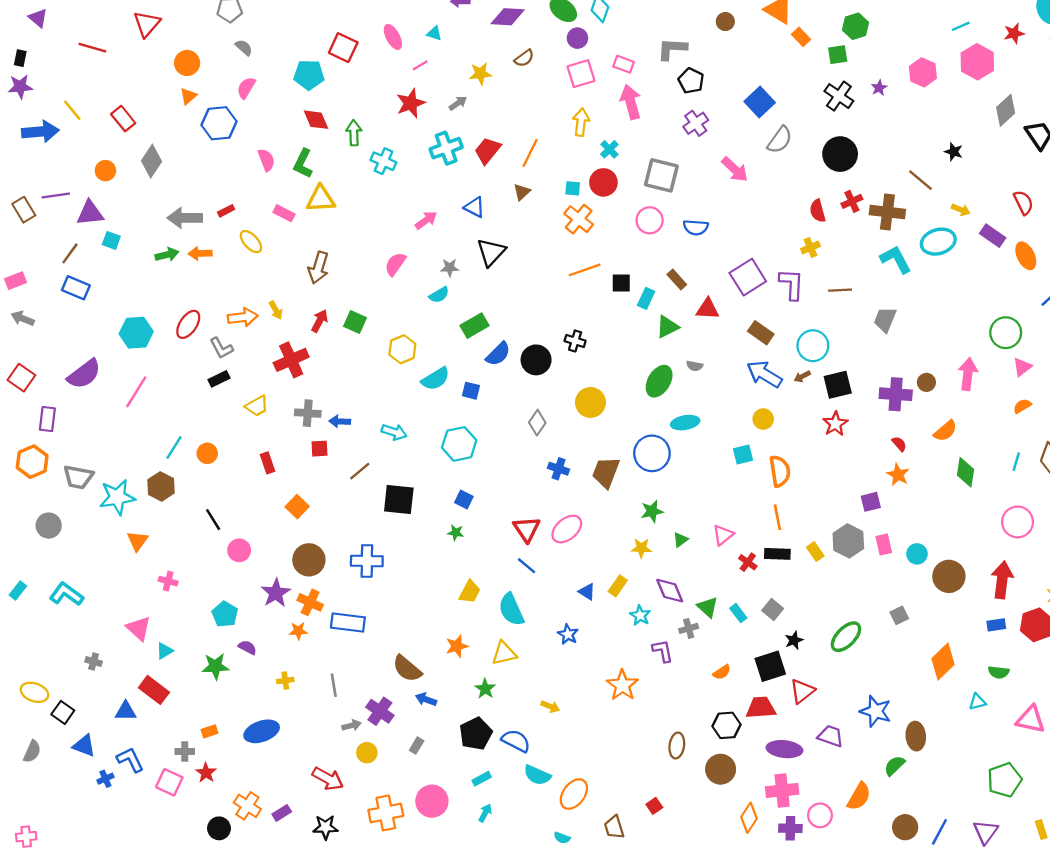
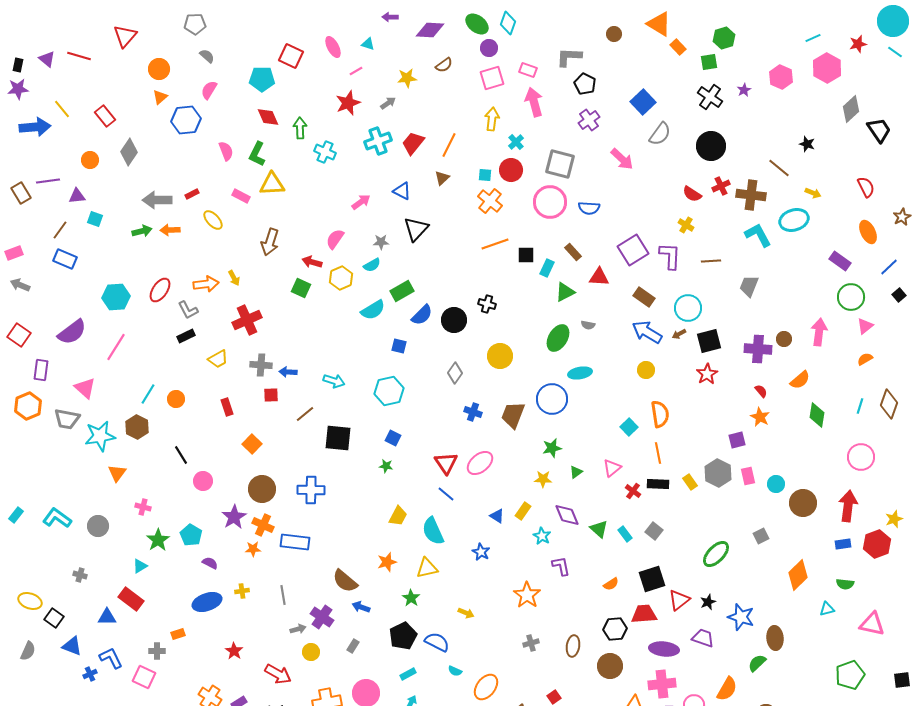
purple triangle: (38, 18) -> (47, 59), moved
red semicircle: (818, 211) -> (692, 194), turned -42
purple triangle: (90, 213) -> (77, 196), size x0.7
pink circle: (650, 220) -> (550, 202), size x1.4
purple rectangle: (993, 236) -> (840, 261), moved
yellow cross: (810, 248) -> (686, 225), turned -35
red arrow: (320, 321) -> (312, 262), moved, turned -102
yellow hexagon: (402, 349) -> (341, 278), moved
cyan semicircle: (435, 379) -> (373, 310), moved
cyan square: (743, 455) -> (629, 427), moved, turned -30
gray circle: (49, 526) -> (98, 526), moved
pink triangle: (139, 628) -> (85, 388), moved
gray cross: (689, 628) -> (531, 643), moved
black star: (794, 640) -> (708, 602), moved
green star: (215, 666) -> (158, 540), moved, turned -30
blue ellipse: (262, 731) -> (207, 602), moved
red star: (206, 773) -> (234, 651), moved
cyan semicircle: (537, 775) -> (455, 671), size x0.6

